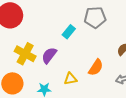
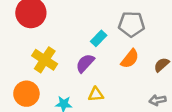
purple semicircle: (49, 55) -> (85, 63), moved
orange semicircle: (96, 67) -> (130, 59), moved

